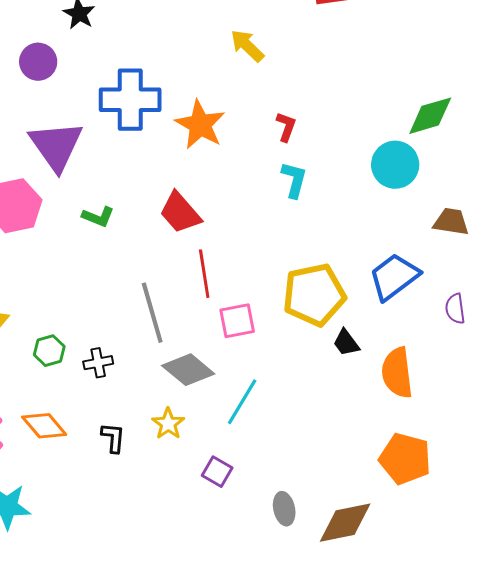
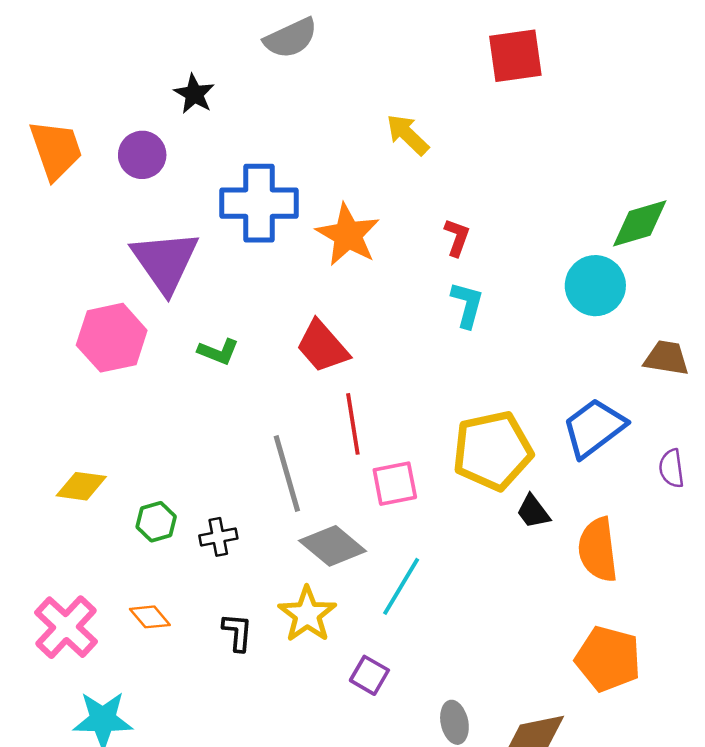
yellow star: (168, 424) -> (307, 614), size x1.4
orange diamond: (44, 426) -> (150, 617), size x0.7

